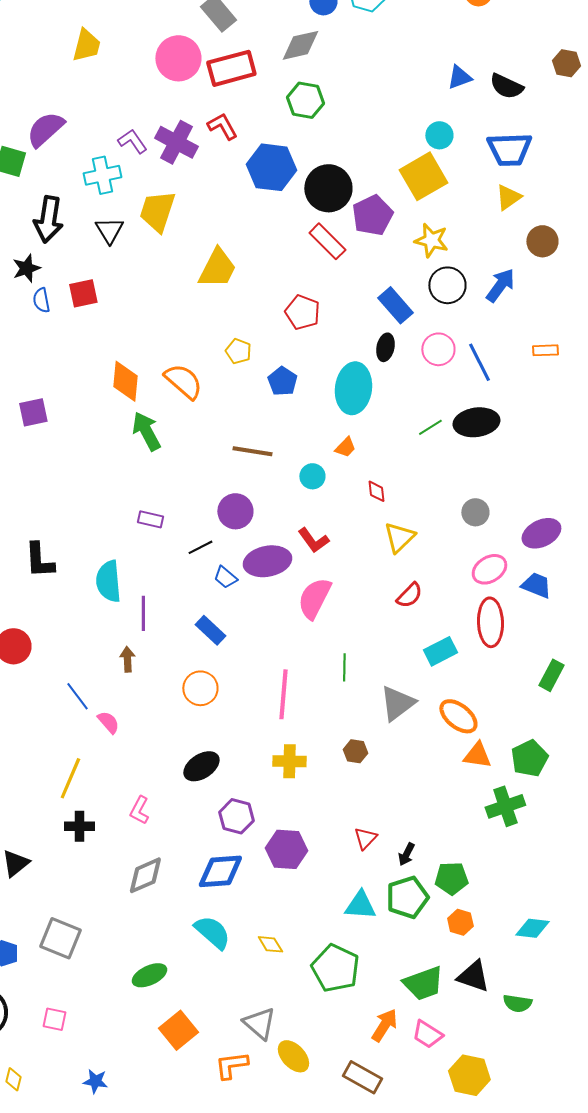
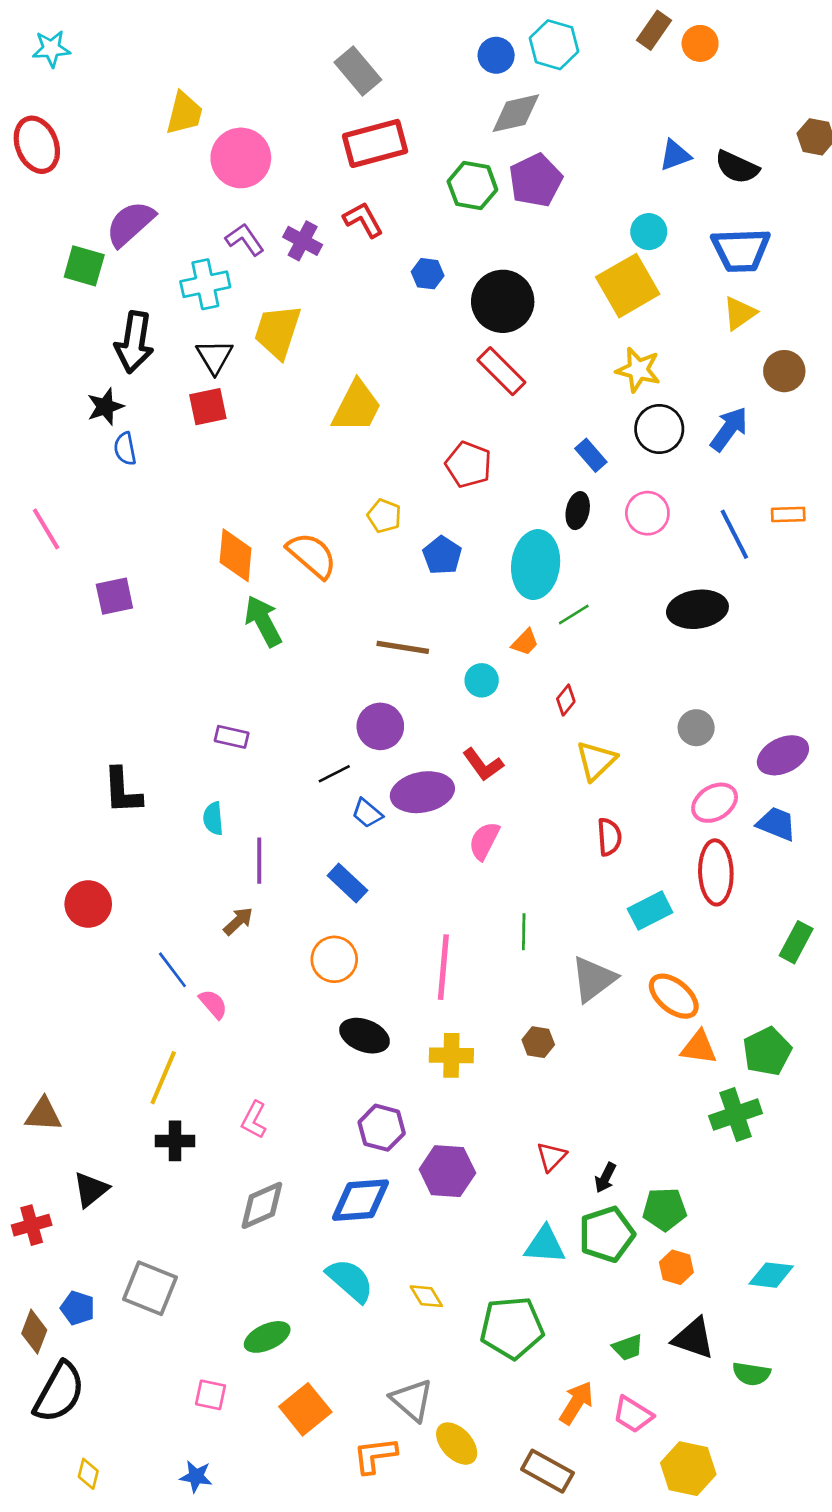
gray diamond: (300, 45) -> (516, 113), moved
pink circle: (178, 58) -> (241, 158), moved
purple cross: (176, 142) -> (303, 241), size x0.7
blue hexagon: (271, 167) -> (428, 274), size x0.5
purple pentagon: (372, 215) -> (536, 180), moved
red square: (83, 293) -> (208, 407), moved
blue rectangle: (395, 305) -> (591, 455), size x0.7
blue line: (479, 362) -> (734, 534), moved
green line: (430, 427) -> (574, 615), moved
red diamond: (376, 491) -> (566, 700), turned 45
purple rectangle: (150, 519) -> (232, 737), moved
cyan semicircle: (108, 581) -> (213, 818), size x0.6
red semicircle: (409, 595) -> (609, 837), turned -48
pink semicircle: (314, 598) -> (484, 841), size x0.7
brown arrow: (127, 659) -> (238, 921), turned 50
black ellipse: (201, 766) -> (365, 1036), moved, turned 54
green pentagon: (335, 968) -> (512, 1328), turned -30
green trapezoid: (423, 983) -> (628, 1347), size x0.6
pink square: (54, 1019) -> (211, 1395), moved

